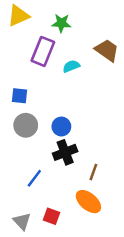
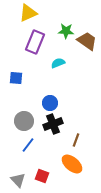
yellow triangle: (18, 16) -> (28, 13), moved
green star: (61, 23) -> (66, 31), moved
cyan semicircle: (71, 66) -> (58, 63), moved
gray circle: (26, 125) -> (24, 121), moved

